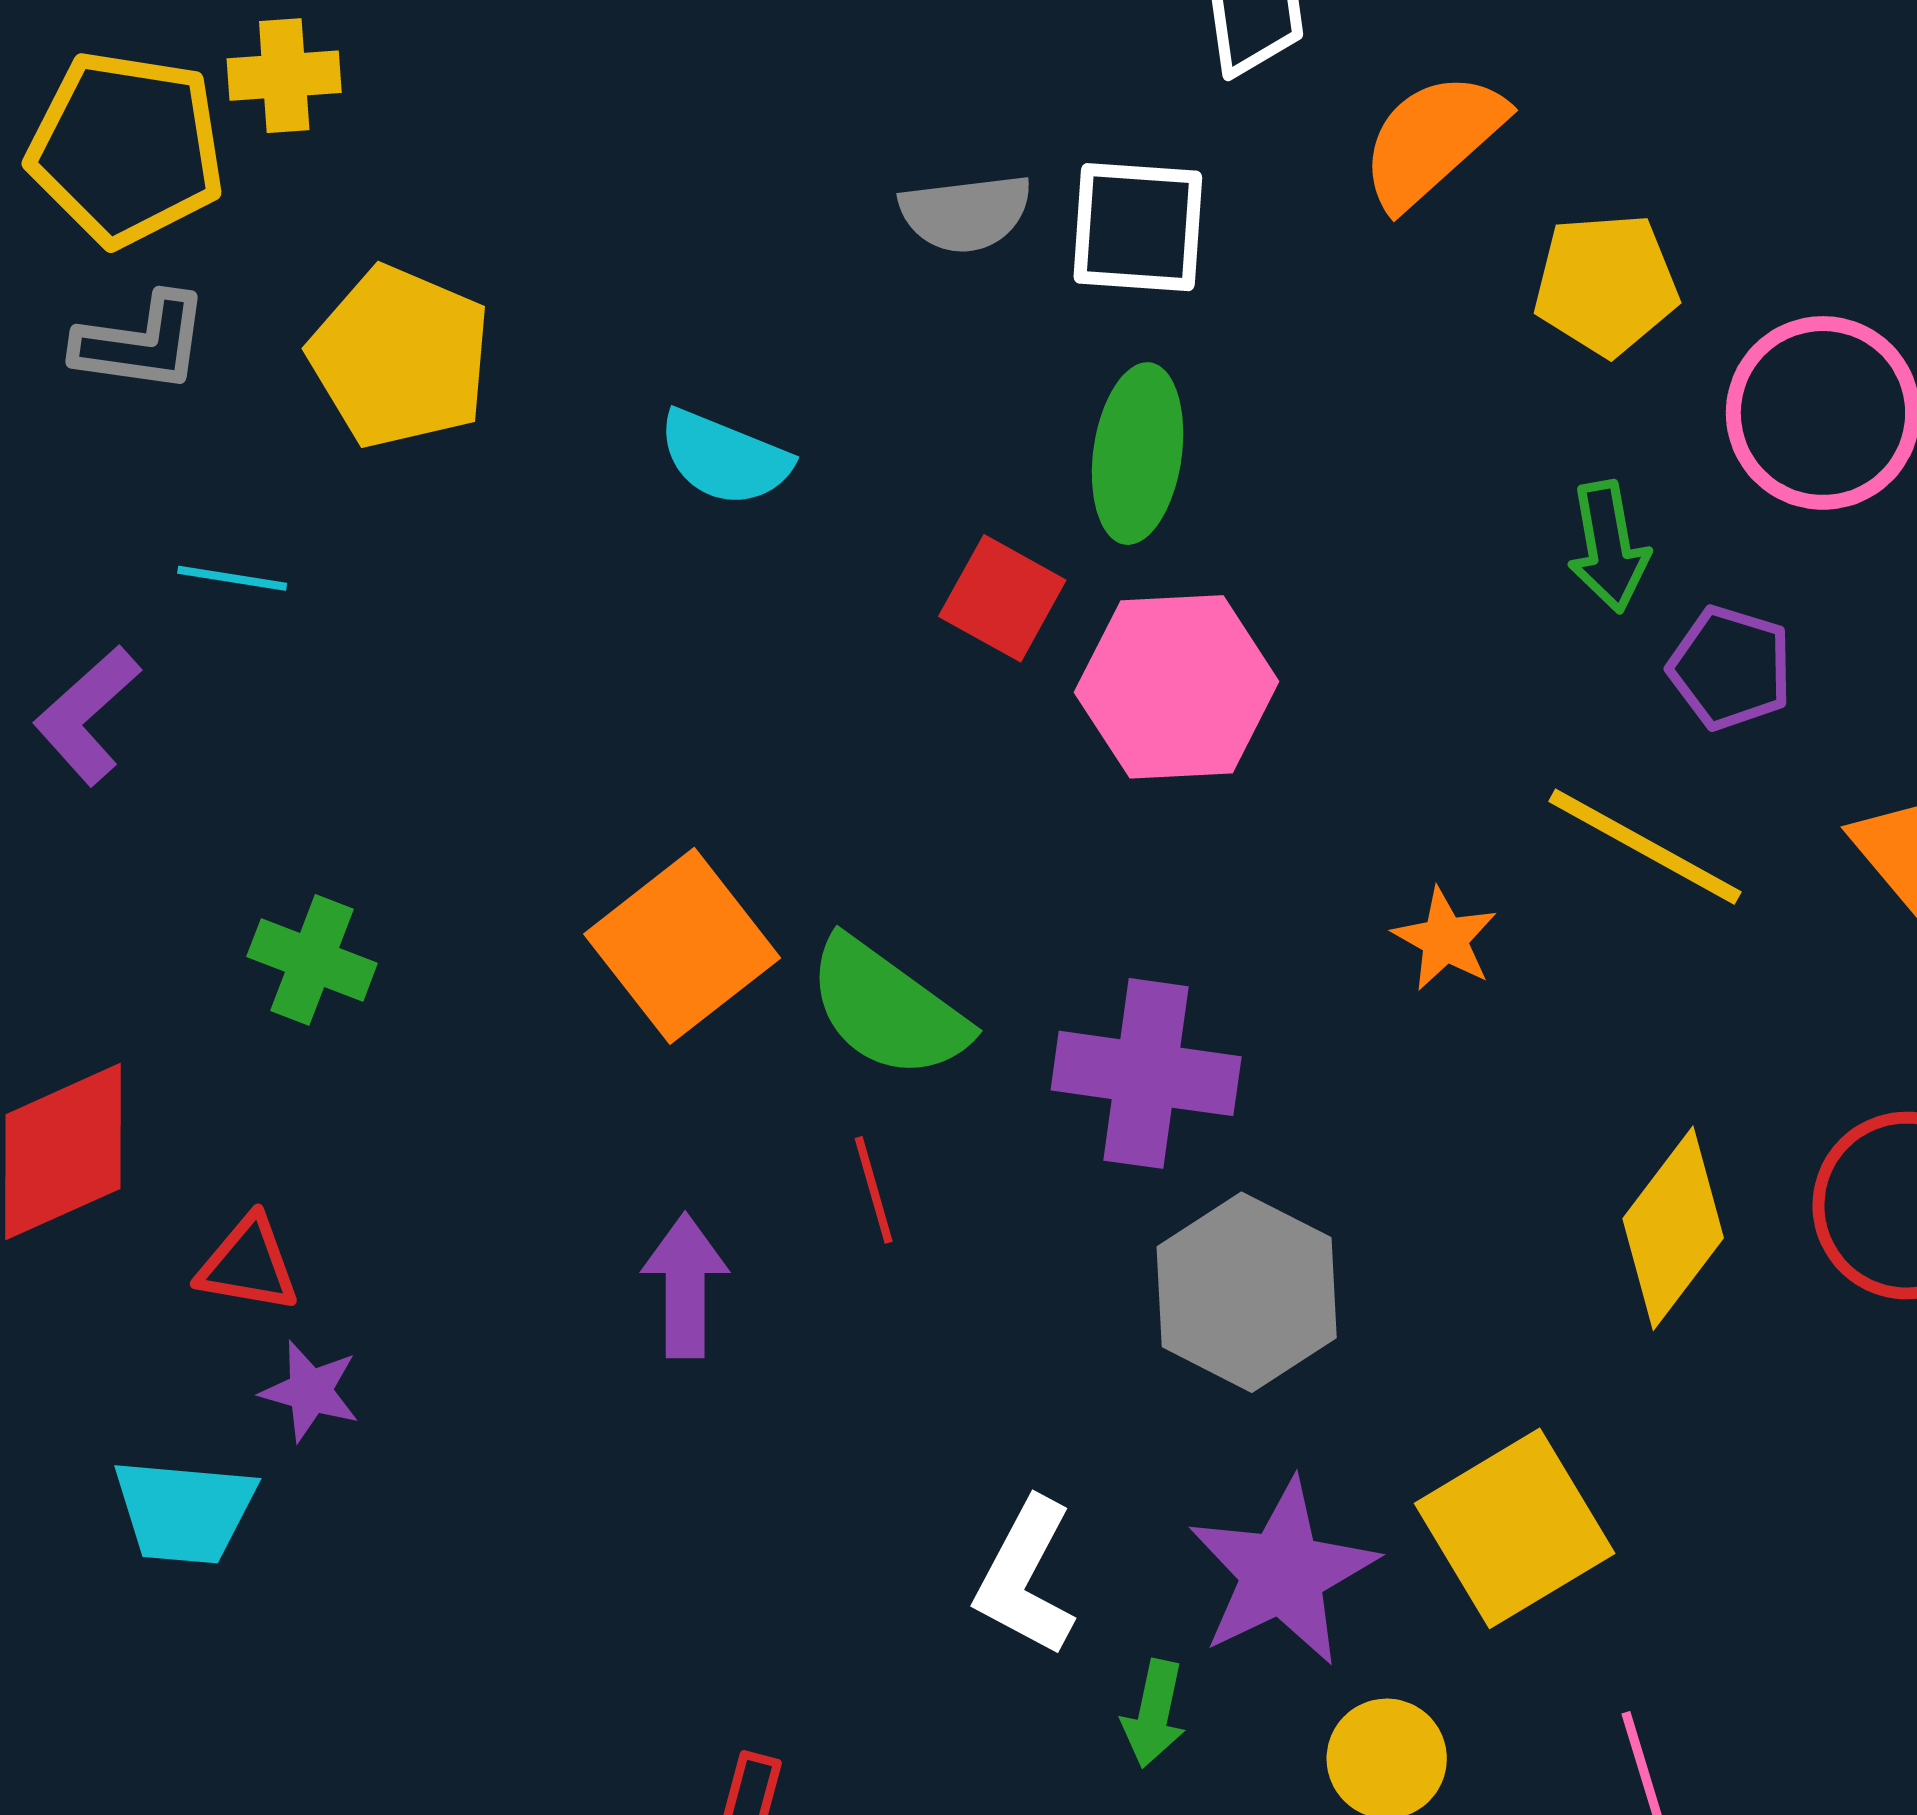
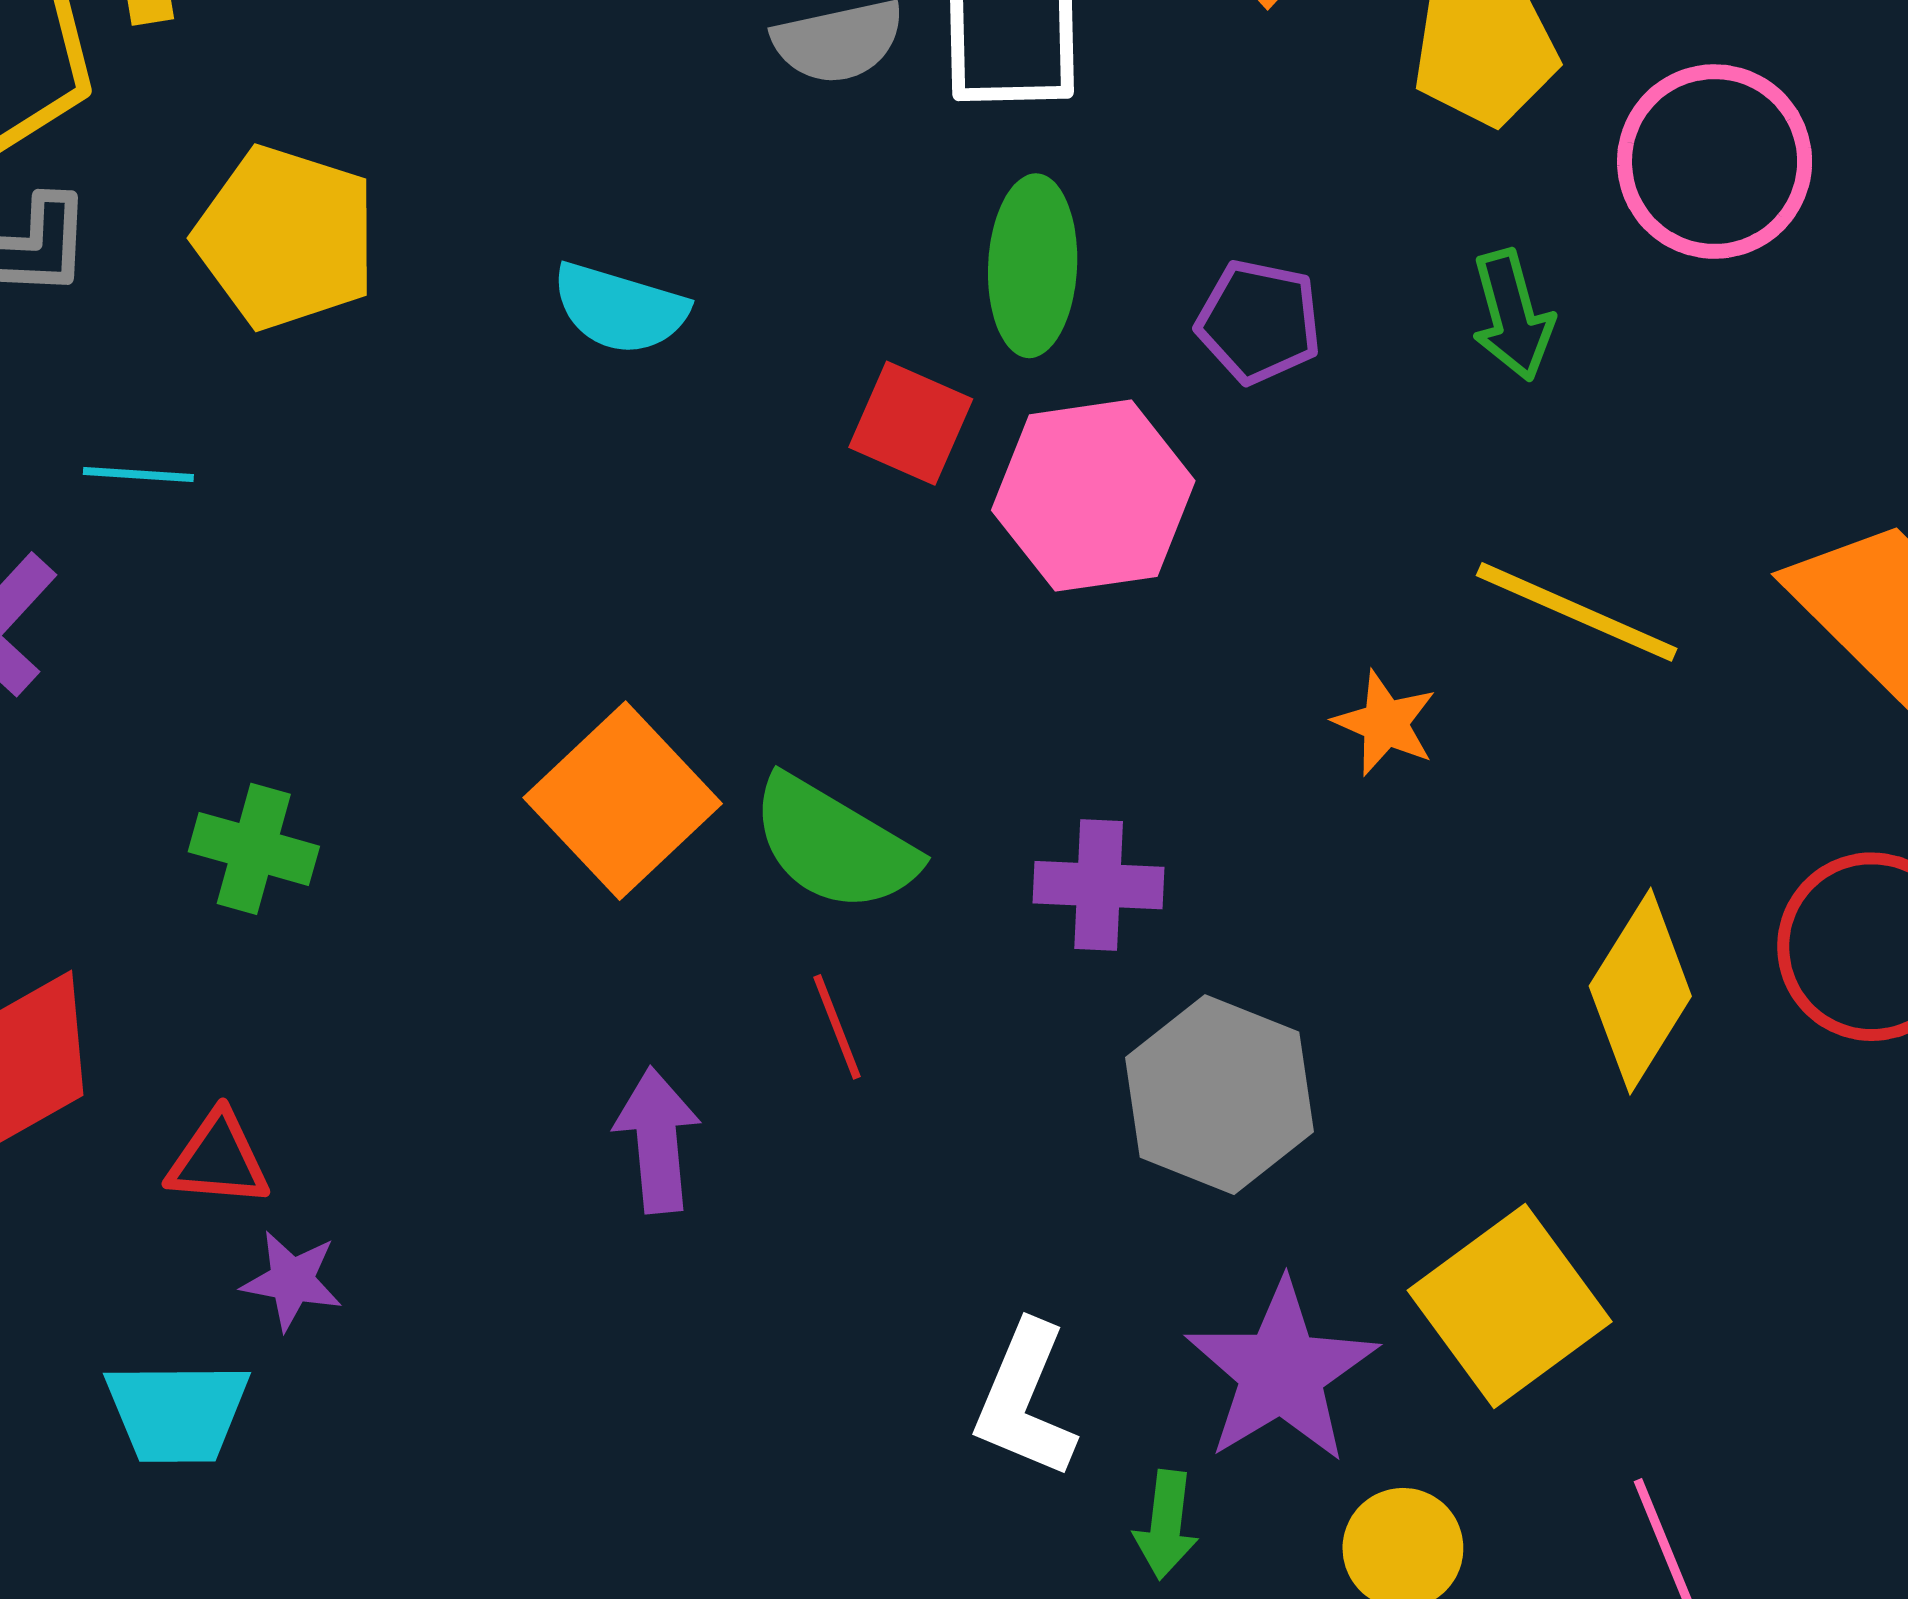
purple pentagon: (1730, 668) -> (1259, 322), moved
purple cross: (1146, 1073) -> (1099, 885), size x0.7

